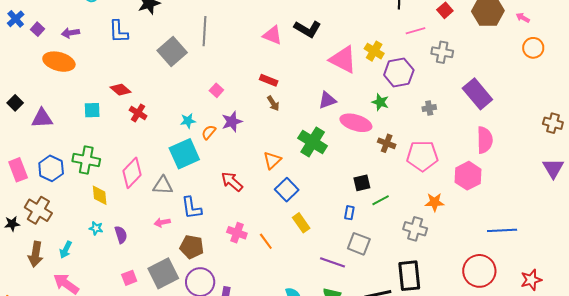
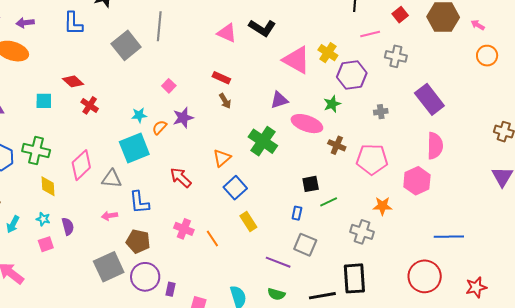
green star: (380, 102) -> (332, 104), turned 30
cyan arrow: (66, 250) -> (13, 224), moved
pink square: (129, 278) -> (46, 244), moved

